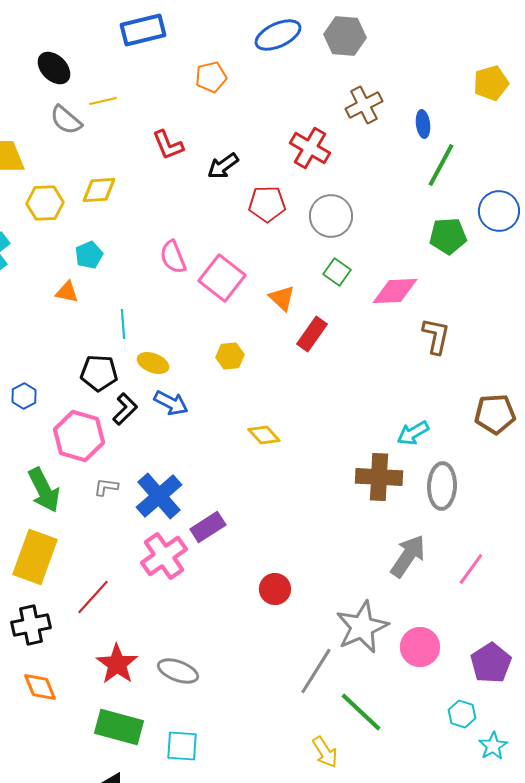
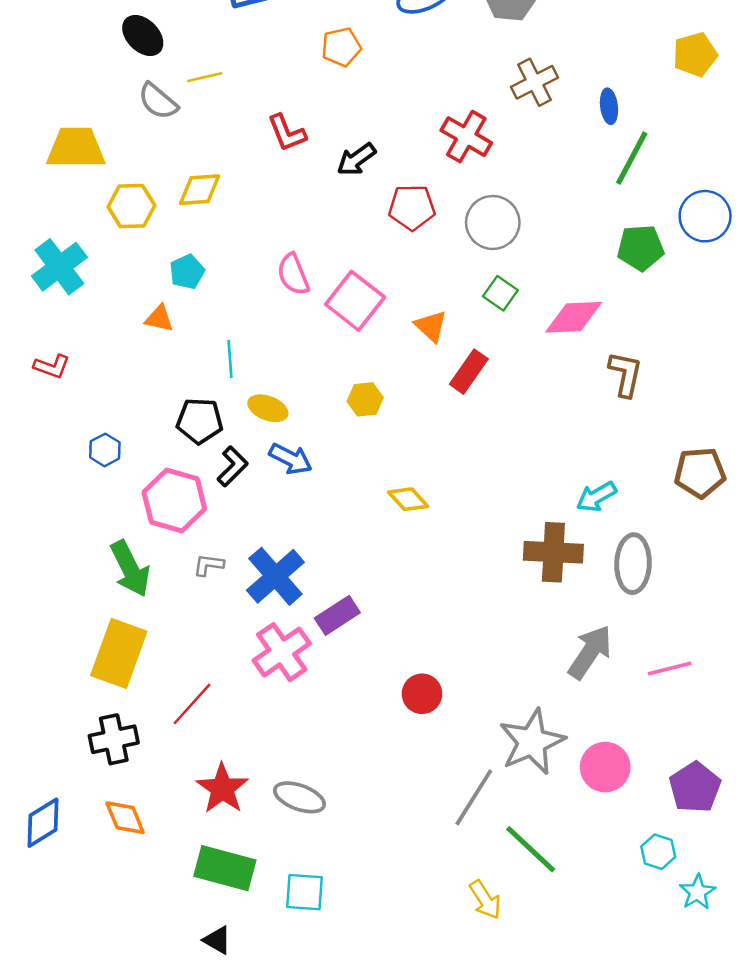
pink line: (471, 569) -> (670, 669), turned 40

